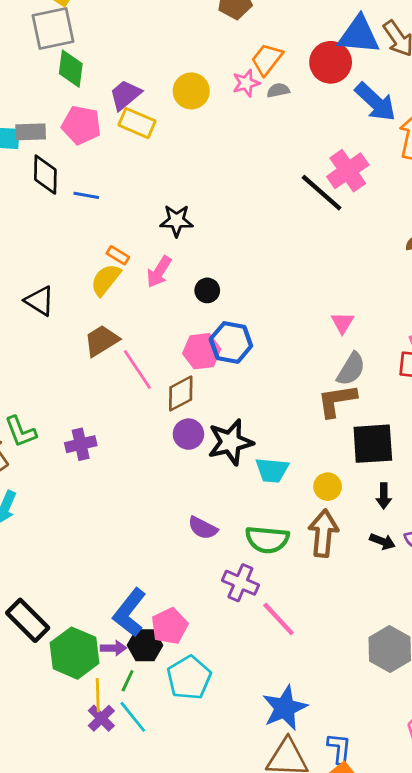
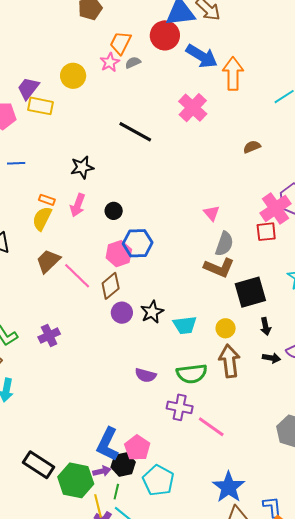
black line: (322, 193) -> (135, 132), moved
brown L-shape: (337, 401) -> (219, 268), turned -136
black star: (230, 442) -> (152, 312), size x0.7

